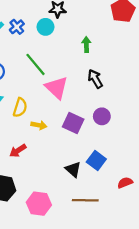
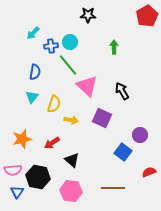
blue cross: (17, 27) -> (51, 46), moved, turned 32
cyan circle: (45, 27) -> (70, 42), moved
black arrow: (95, 79) -> (122, 91), moved
purple circle: (102, 116) -> (140, 135), moved
black triangle: (73, 169) -> (72, 160), moved

